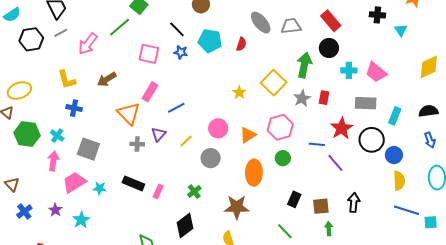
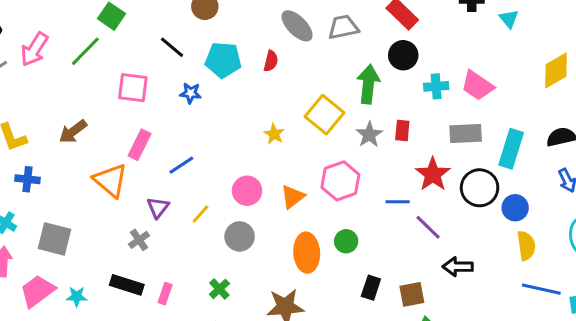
pink arrow: (88, 44) -> (34, 49), moved
blue star: (181, 52) -> (191, 93), moved
cyan rectangle: (395, 116) -> (511, 149), size x1.4
gray cross: (137, 144) -> (139, 240), moved, turned -32
green circle: (283, 158) -> (346, 241), moved
black arrow: (354, 202) -> (458, 267), moved, turned -90

